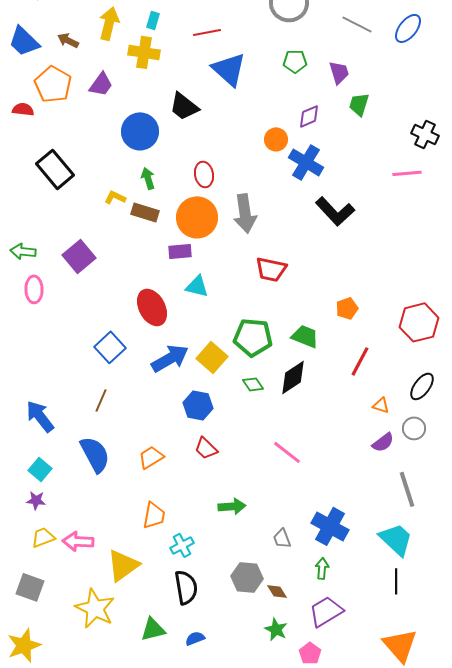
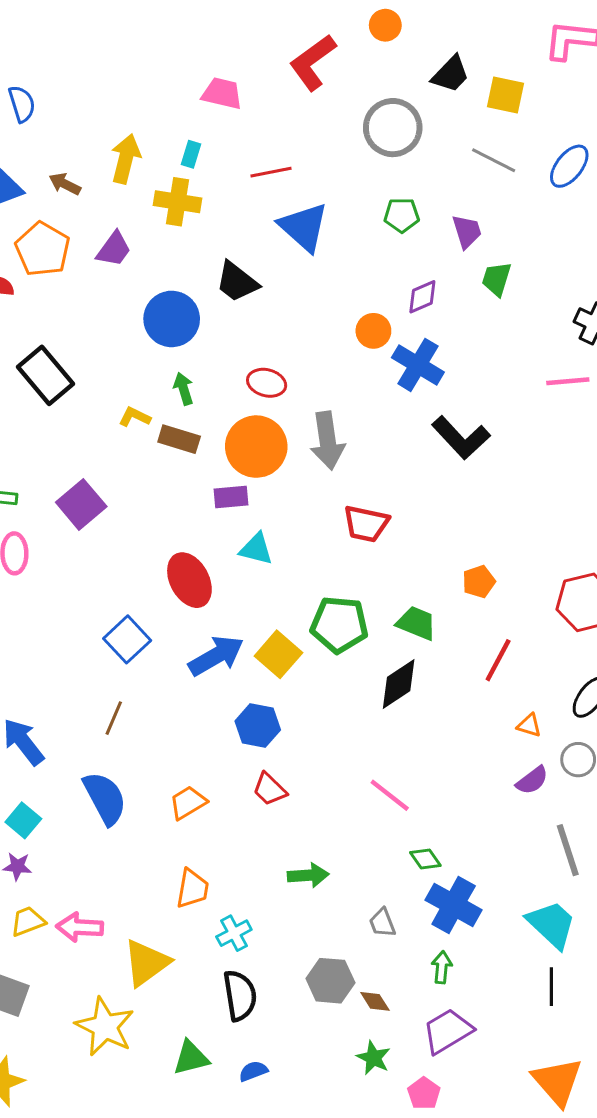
red ellipse: (204, 174) -> (267, 383), turned -65
green diamond: (253, 384) -> (425, 859), moved

